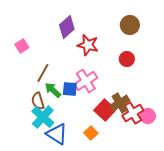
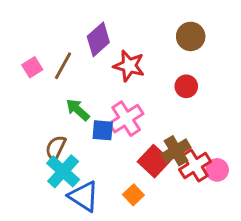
brown line: (43, 73) -> (63, 66), moved
green arrow: (53, 90) -> (78, 110), moved
brown semicircle: (38, 101) -> (56, 148), turned 42

